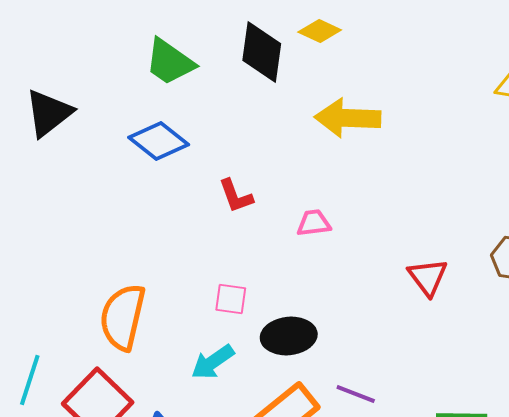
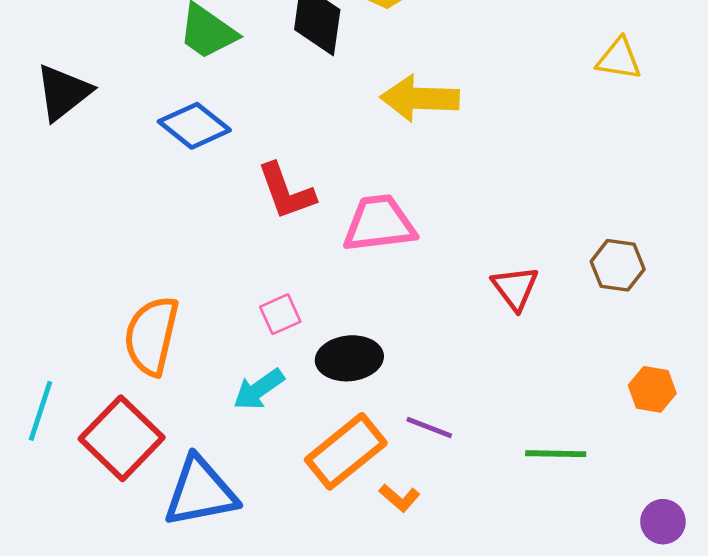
red L-shape: (236, 196) -> (286, 191), size x1.4
pink trapezoid: (314, 223) -> (379, 224), size x1.8
pink square: (231, 299) -> (280, 314), turned -32

